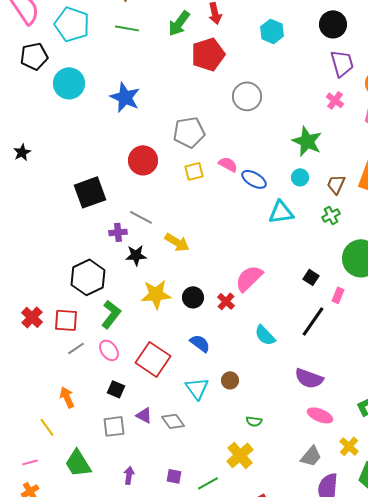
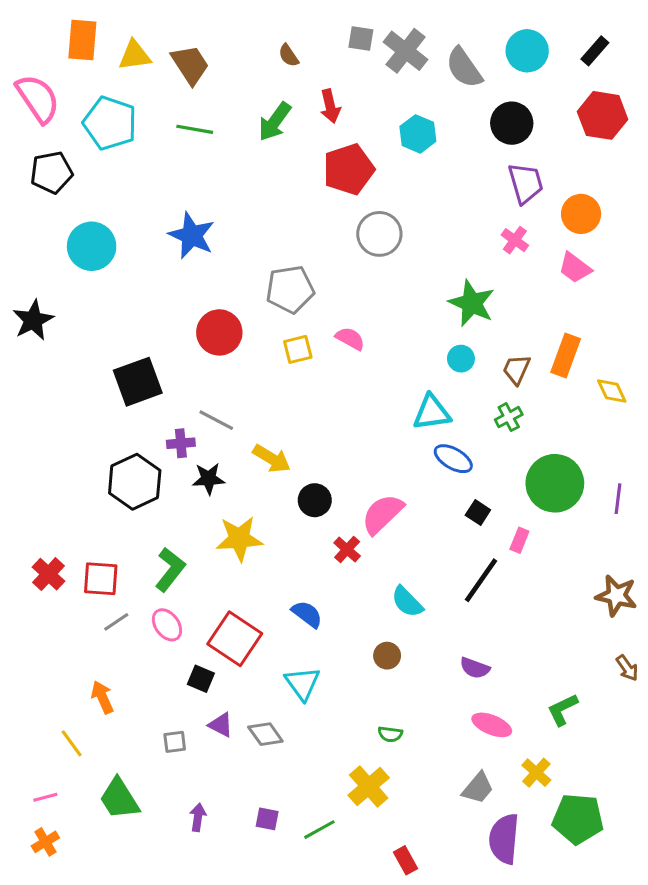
red pentagon: (208, 54) -> (349, 169), moved
cyan circle: (69, 83) -> (92, 246), moved
black star: (22, 152) -> (33, 320), size x1.5
blue ellipse: (254, 179) -> (453, 459), moved
black hexagon: (88, 277) -> (135, 482), moved
black circle: (193, 297) -> (315, 500), moved
purple semicircle: (309, 378) -> (475, 668), size x0.7
brown circle: (230, 380) -> (387, 656), moved
black square: (116, 389) -> (201, 679), moved
gray square: (114, 426) -> (175, 742), size x0.7

